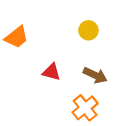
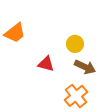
yellow circle: (88, 30) -> (75, 44), moved

